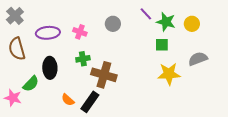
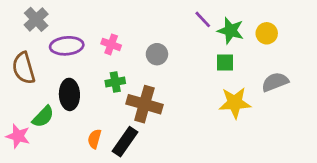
gray cross: (15, 16) -> (36, 19), moved
gray circle: (113, 24) -> (157, 54), moved
orange semicircle: (68, 100) -> (94, 139), turned 64

